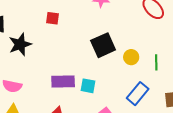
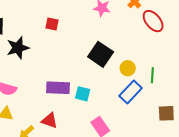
black square: (103, 45) -> (101, 54), turned -35
blue rectangle: (138, 94) -> (131, 92), moved

